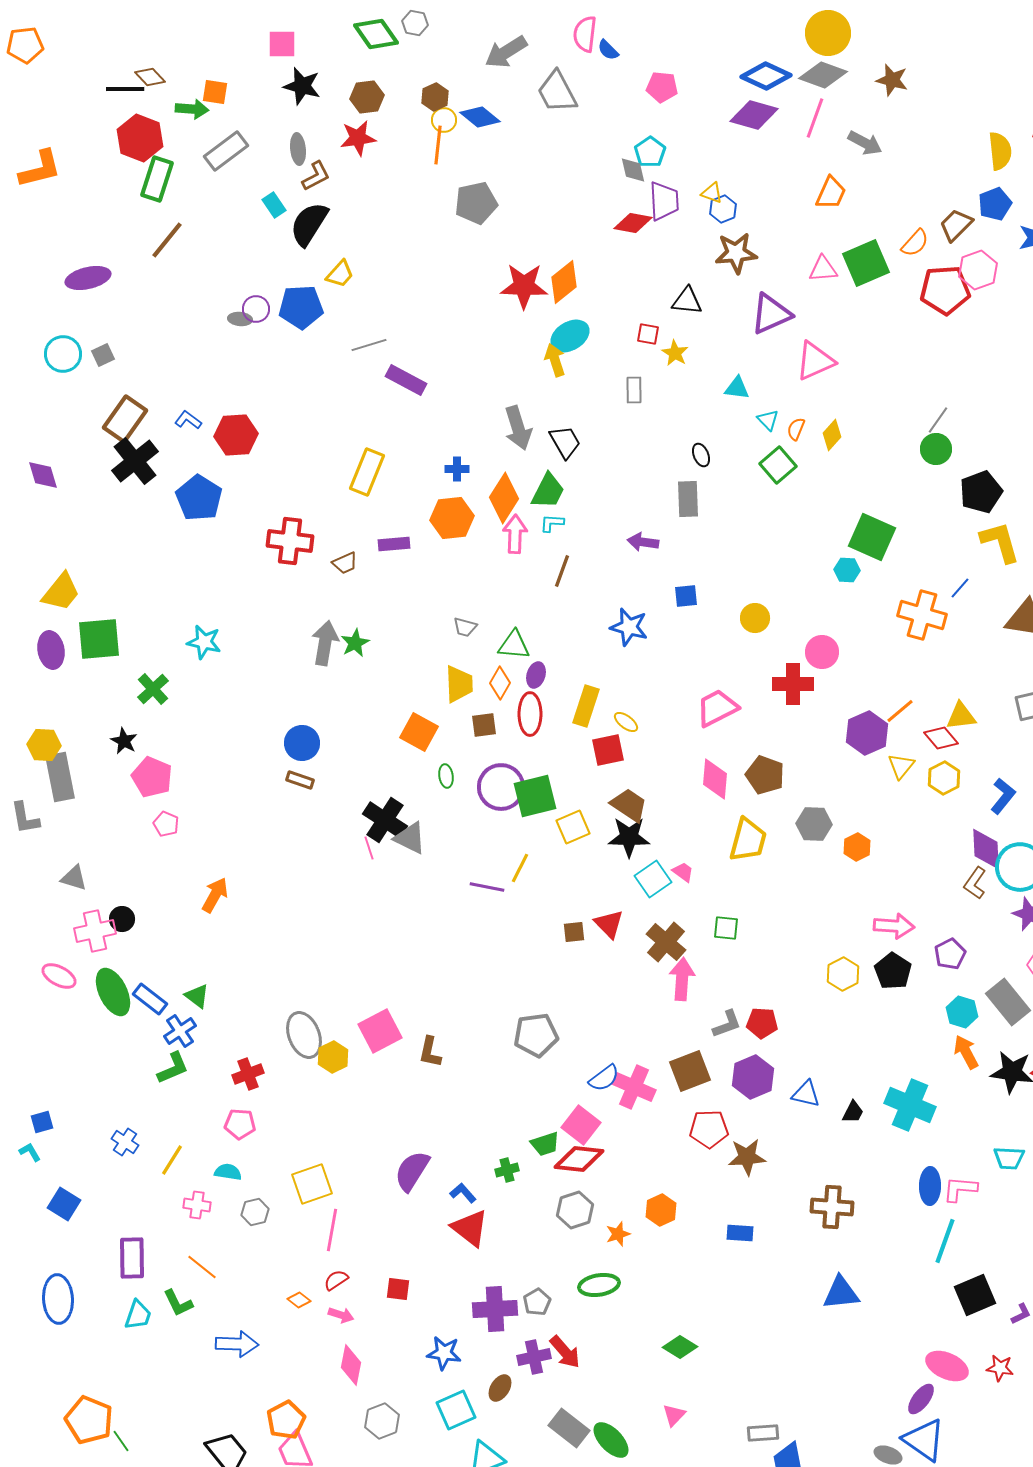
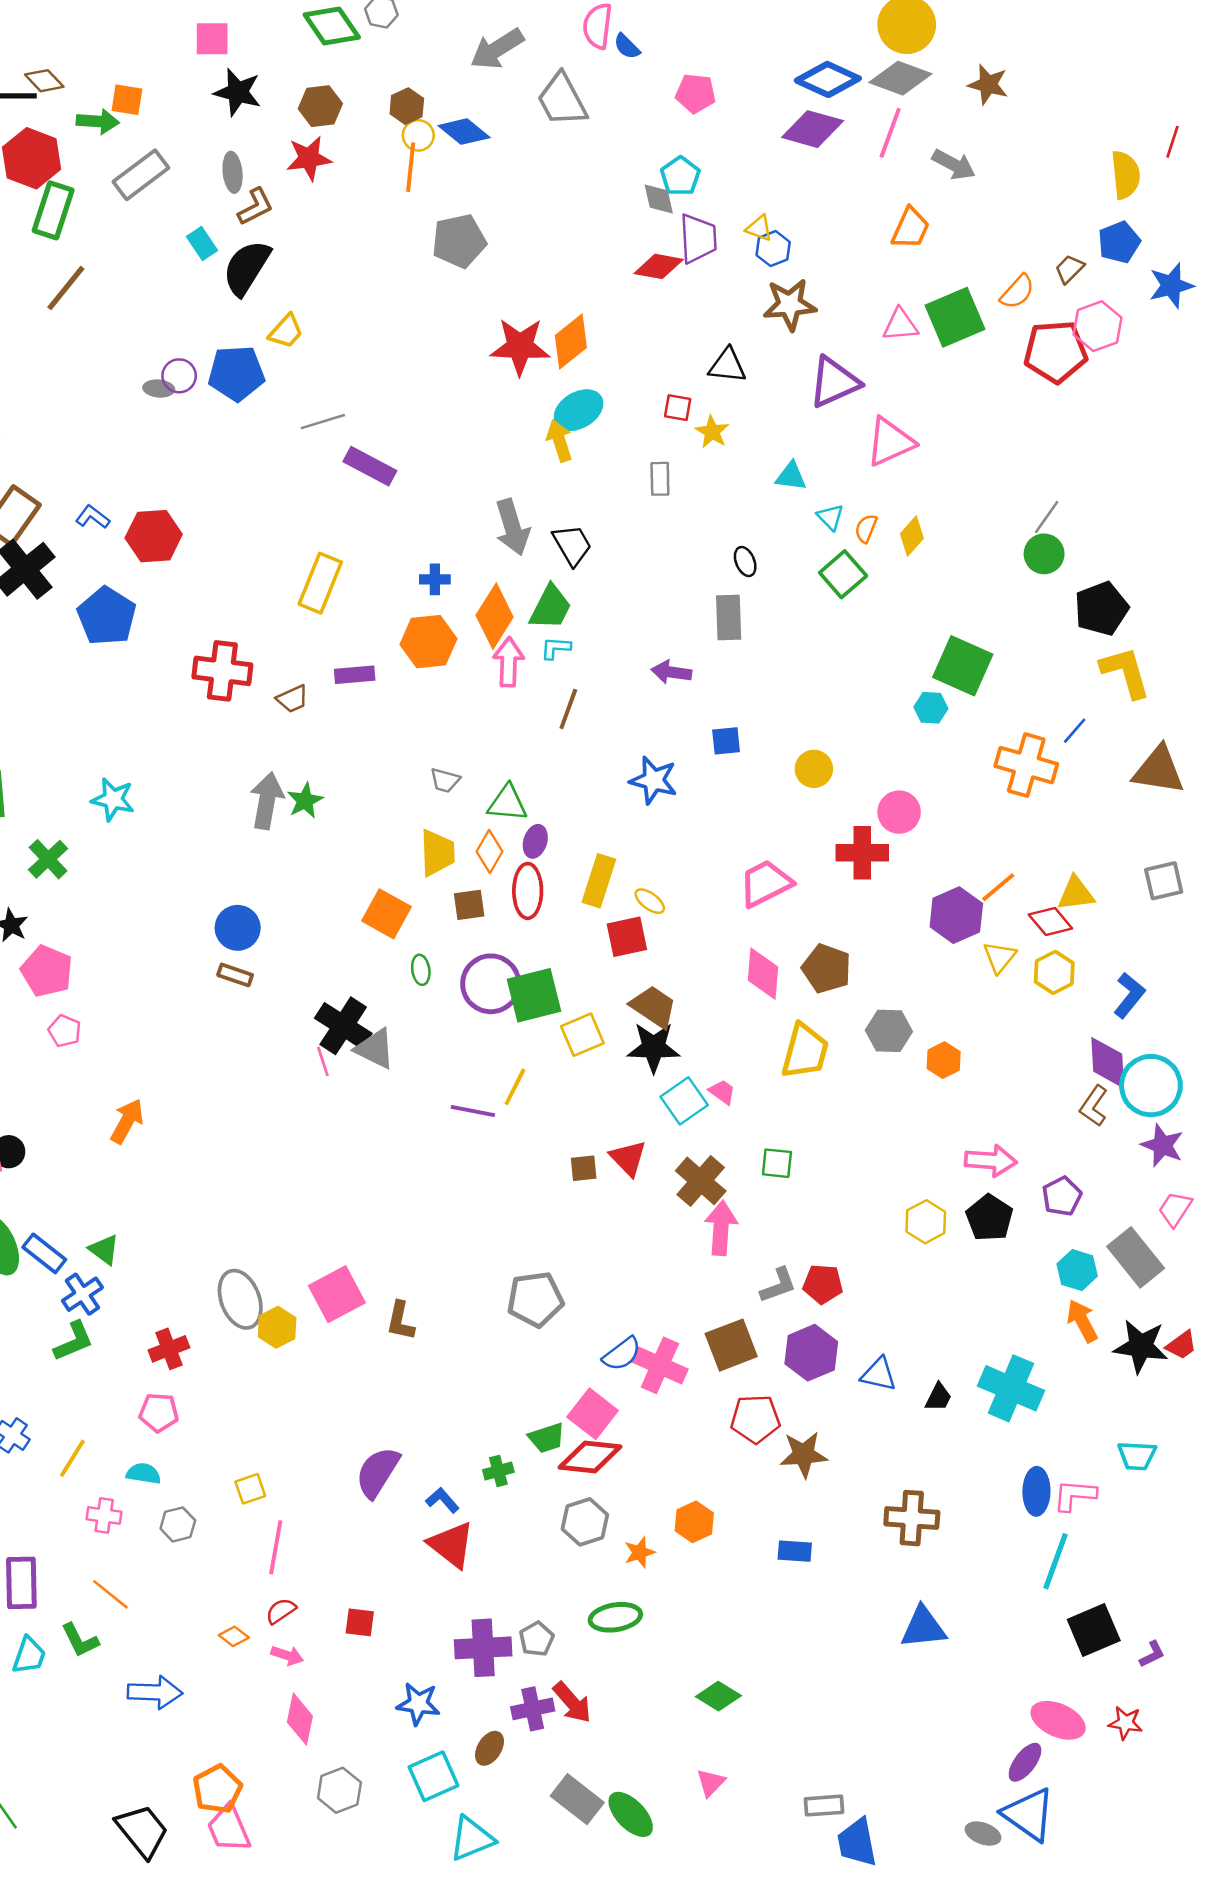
brown trapezoid: (956, 225) -> (1070, 269), size x0.7
yellow square: (312, 1184) -> (250, 1489), size x0.6

